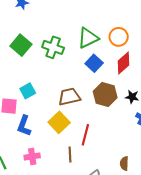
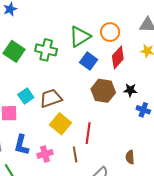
brown trapezoid: (69, 97) -> (51, 98), moved
blue L-shape: (24, 126) -> (21, 145), moved
pink cross: (32, 156) -> (45, 154), moved

